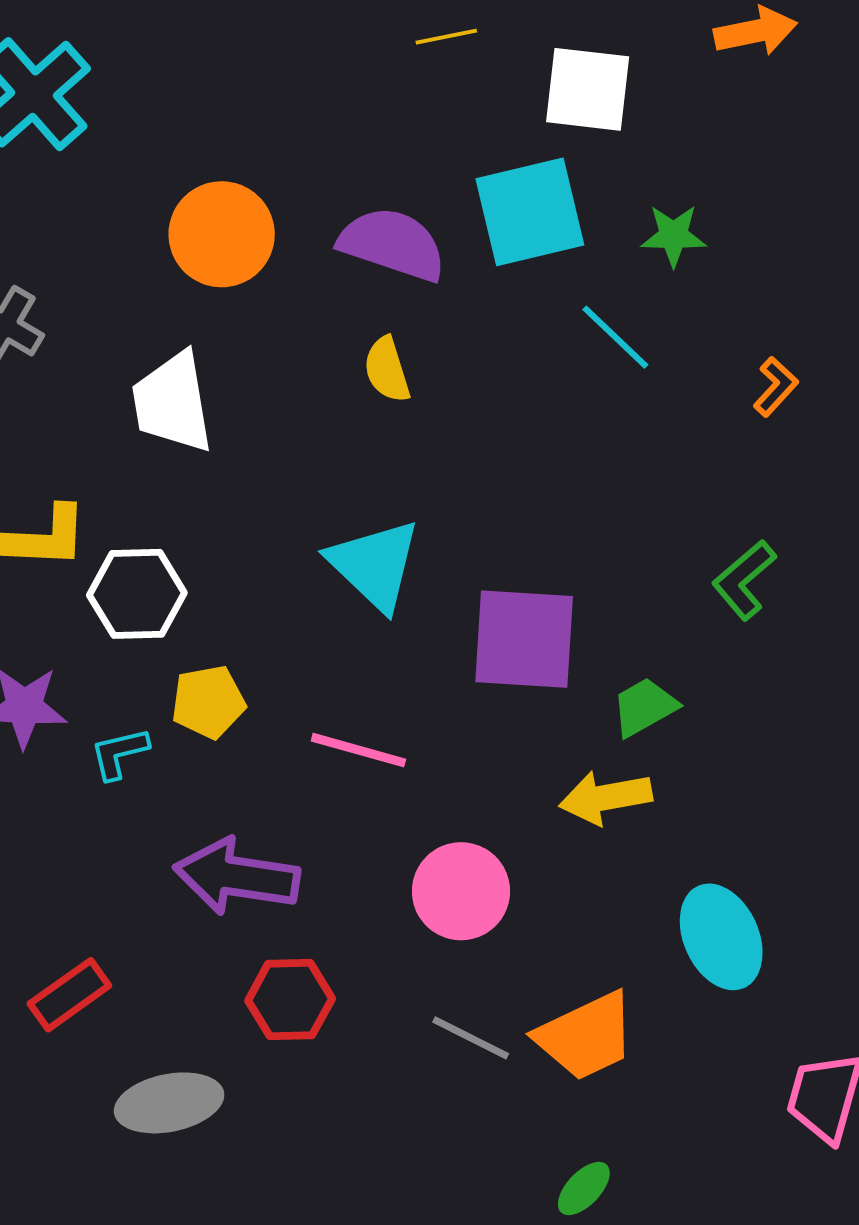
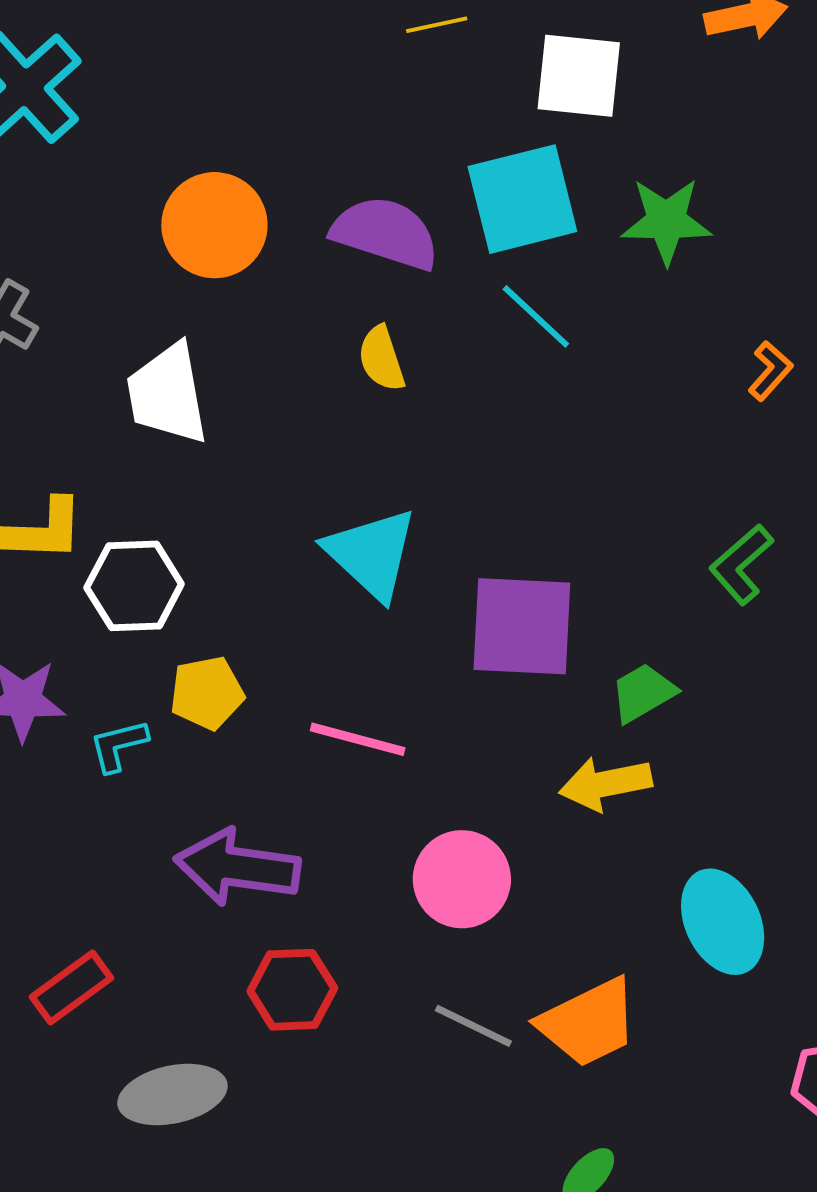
green star: (673, 235) -> (666, 221), size x1.4
cyan line: (615, 337) -> (536, 316), moved

